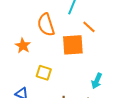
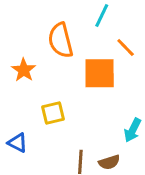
yellow square: (44, 73) -> (53, 113), turned -35

